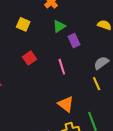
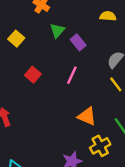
yellow square: (23, 24) -> (16, 39), turned 32
pink line: (62, 67) -> (72, 75), turned 56

